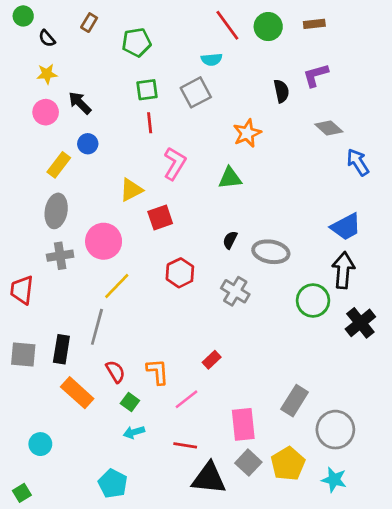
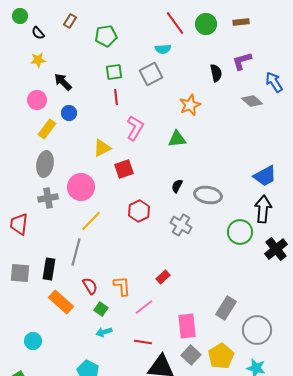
pink circle: (46, 112) -> (37, 100), moved
blue arrow: (358, 162) -> (274, 82), moved

